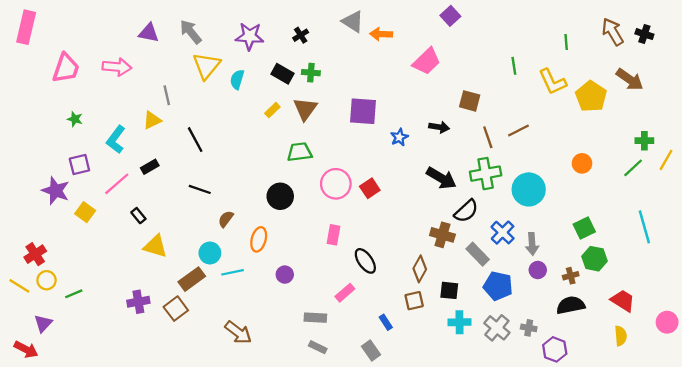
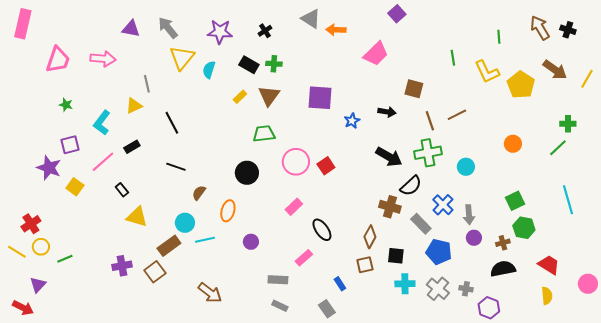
yellow line: (666, 160) -> (587, 79), moved
cyan circle: (529, 189) -> (466, 167), size x0.6
pink rectangle: (334, 235) -> (294, 207), turned 36

